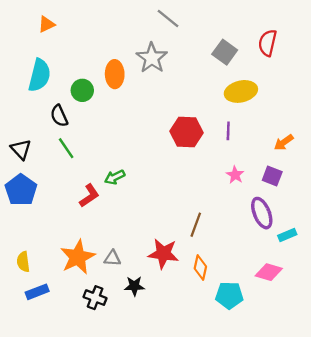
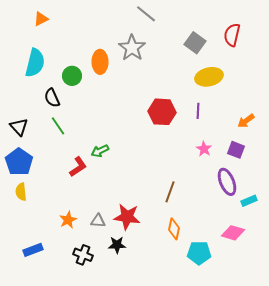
red star: (163, 254) -> (127, 217), moved
orange star: (78, 257) -> (68, 220), size x0.6
yellow semicircle: (23, 262) -> (21, 192), moved

